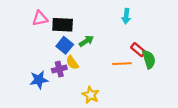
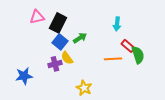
cyan arrow: (126, 16) -> (117, 24), moved
black rectangle: (63, 25) -> (58, 23), turned -66
blue star: (39, 80) -> (24, 76), moved

